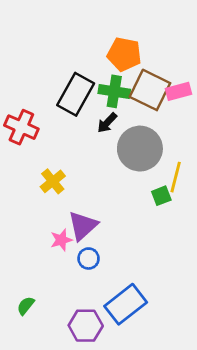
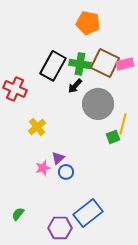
orange pentagon: (124, 54) -> (88, 23), moved
purple triangle: (83, 226) -> (58, 158), size x0.6
blue circle: (89, 259) -> (66, 172), moved

